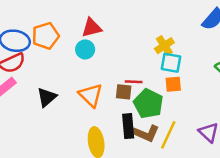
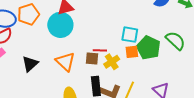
yellow cross: (164, 46) -> (112, 62), moved
cyan circle: (85, 49) -> (60, 25), size x1.6
green pentagon: (148, 104) -> (148, 48), moved

